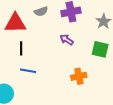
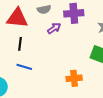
purple arrow: (67, 40) -> (54, 28), moved, turned 104

